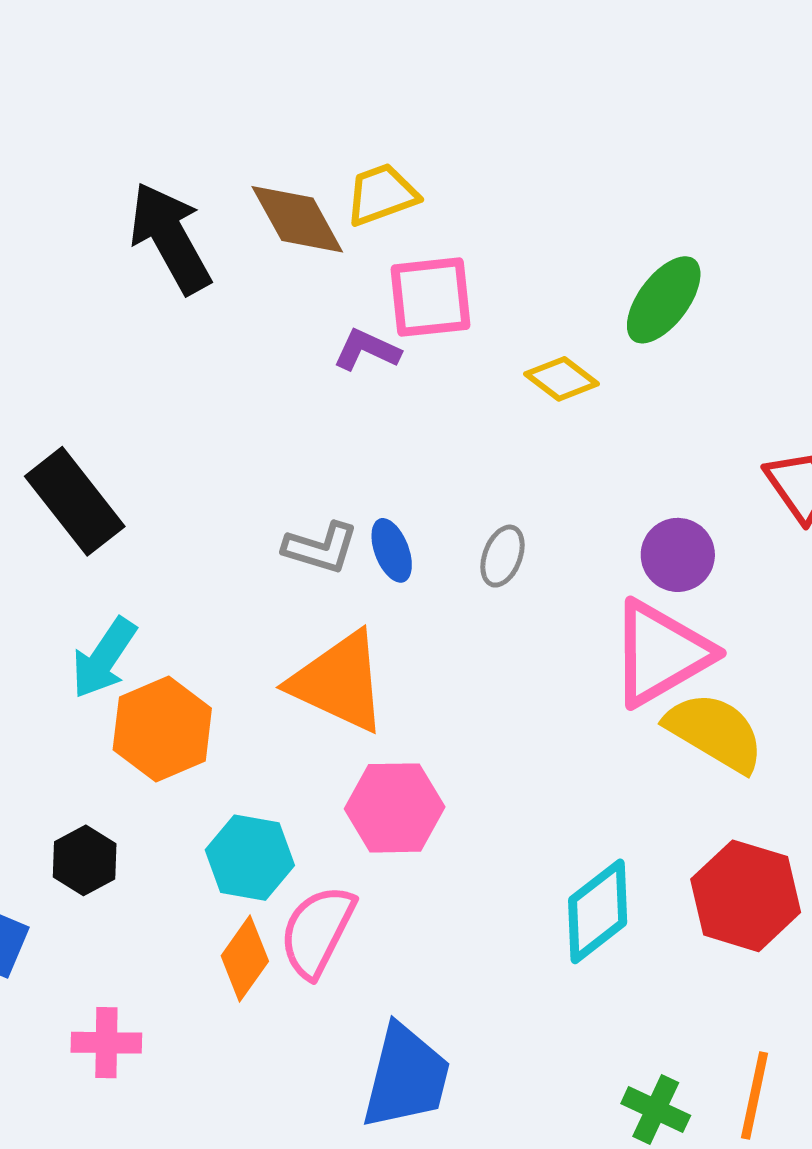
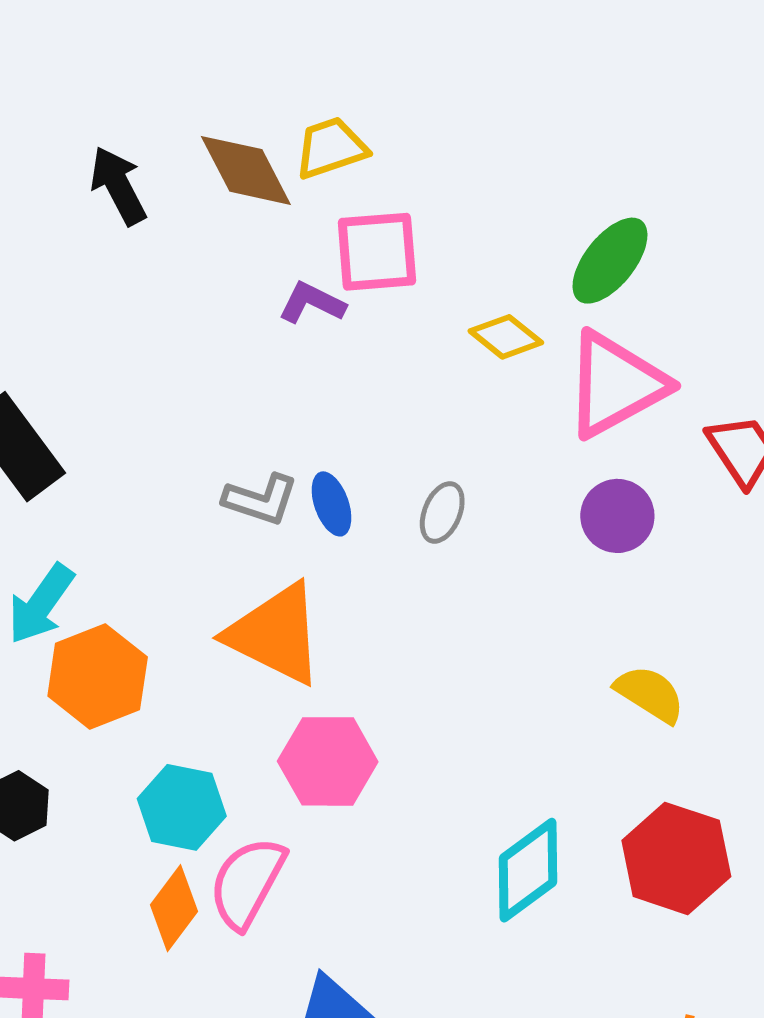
black arrow: (170, 238) -> (118, 186), size x0.7
pink triangle: (661, 653) -> (616, 384), moved
yellow semicircle: (715, 732) -> (650, 694), size x0.7

